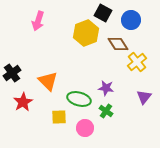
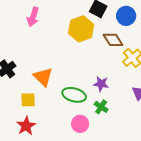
red star: (23, 102) -> (26, 126), moved
yellow square: (59, 117) -> (28, 100), moved

